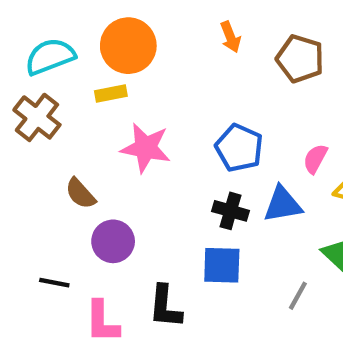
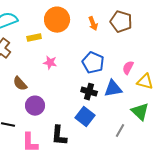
orange arrow: (230, 37) -> (93, 24), moved
orange circle: (128, 46) -> (57, 20), moved
pink star: (146, 148) -> (50, 63), size x0.6
blue square: (222, 265) -> (85, 117), turned 36

